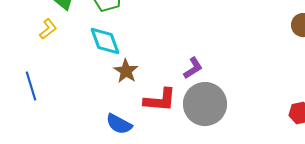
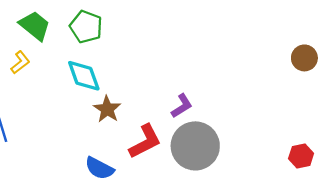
red L-shape: (160, 100) -> (145, 142), turned -32

